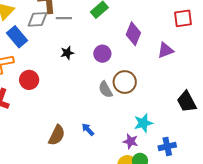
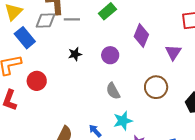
purple triangle: (165, 50) -> (173, 52), turned -36
brown circle: (125, 82) -> (156, 87), moved
cyan star: (143, 123) -> (123, 121), moved

